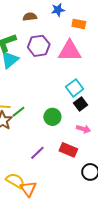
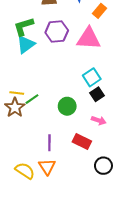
orange rectangle: (79, 24) -> (100, 11), turned -64
purple line: (37, 153) -> (49, 143), turned -49
orange triangle: (28, 189) -> (47, 167), moved

